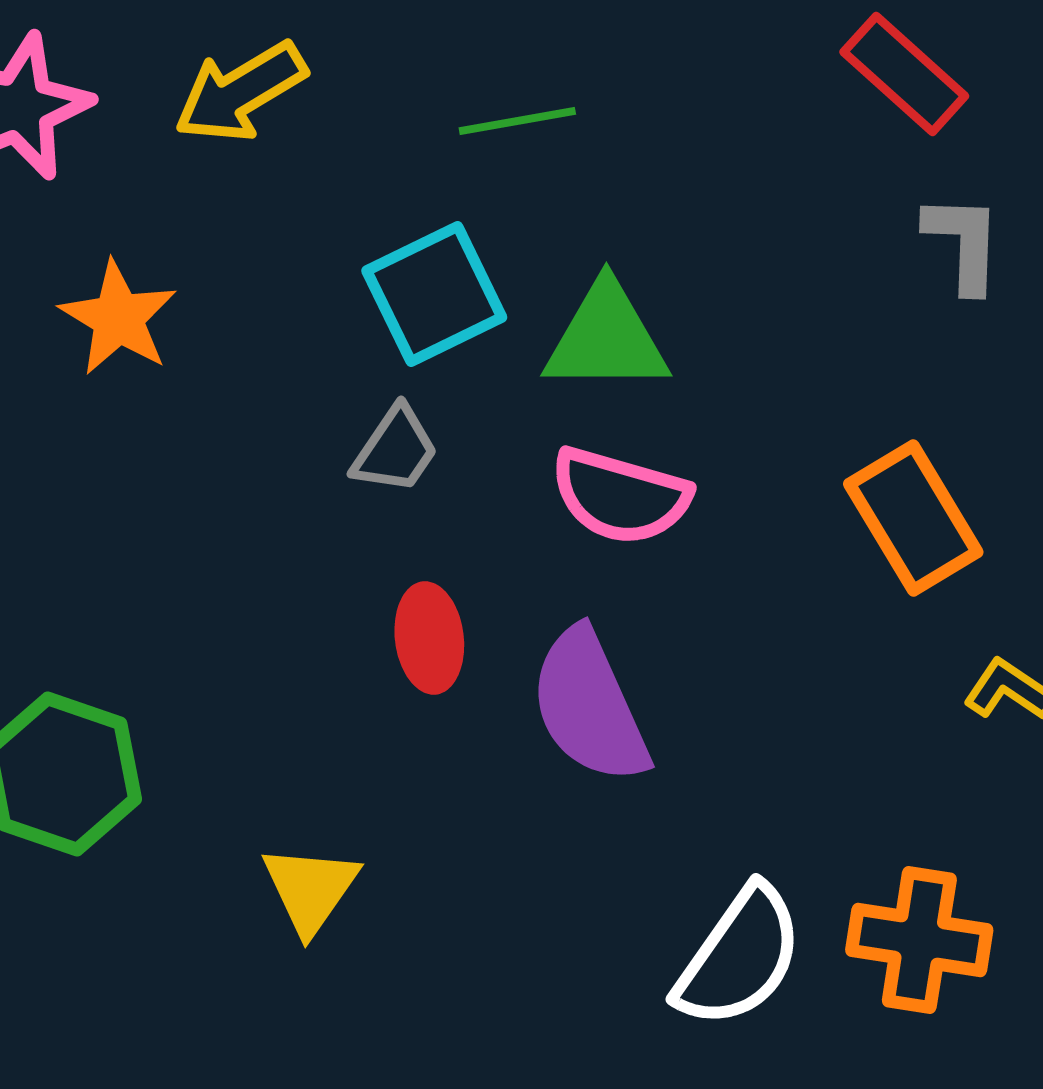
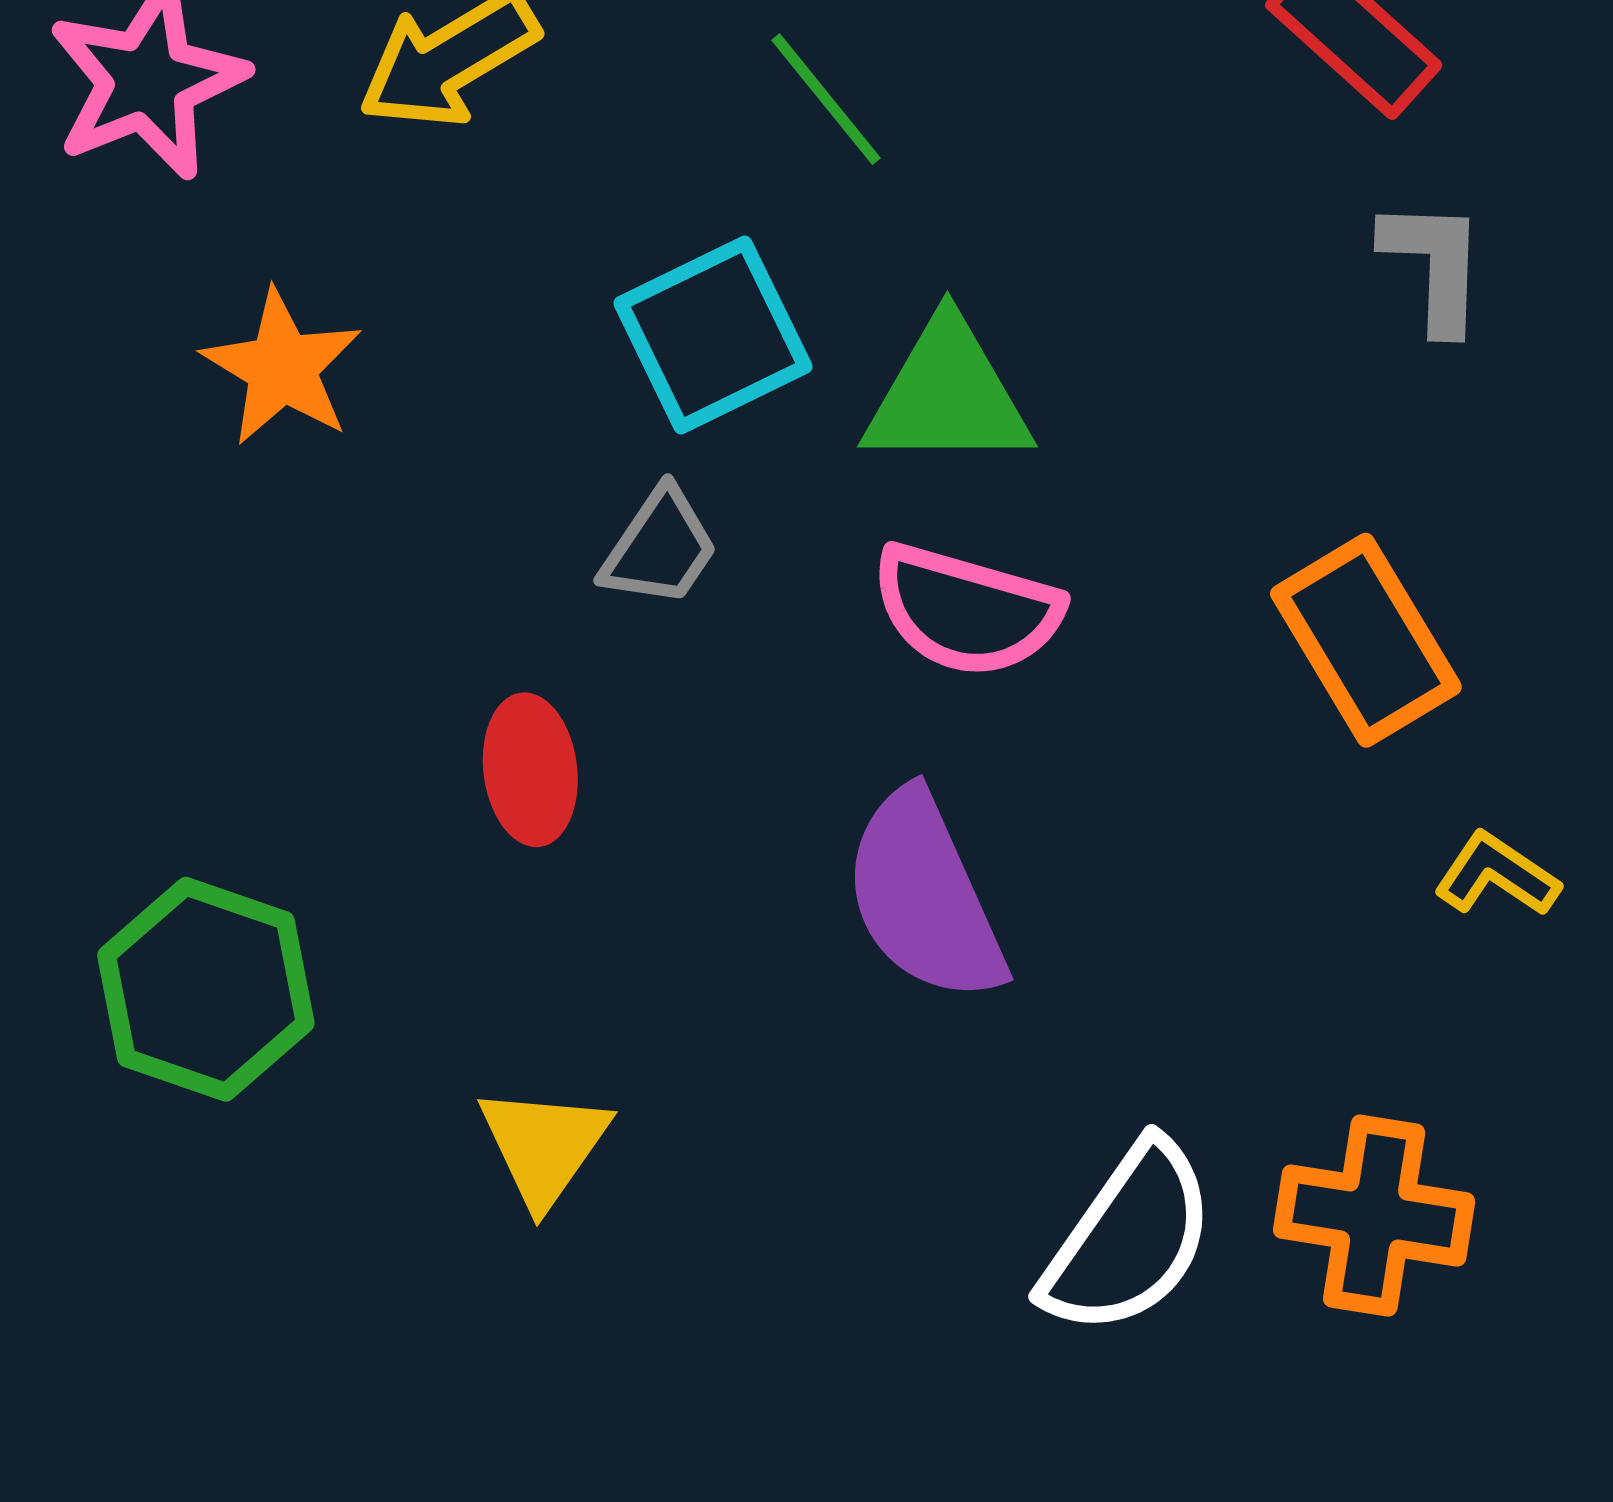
green line: (517, 121) -> (826, 99), turned 61
red ellipse: (429, 638) -> (530, 770), moved

